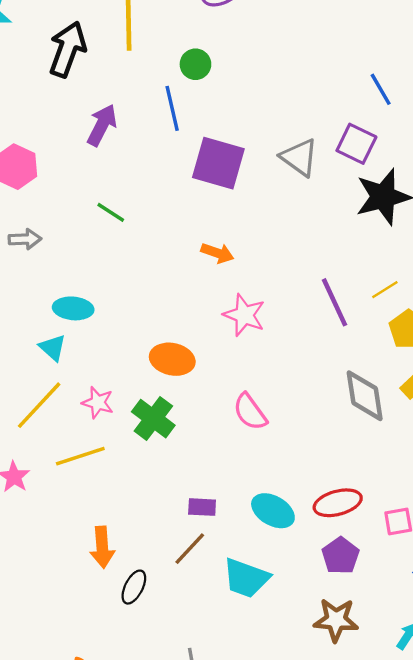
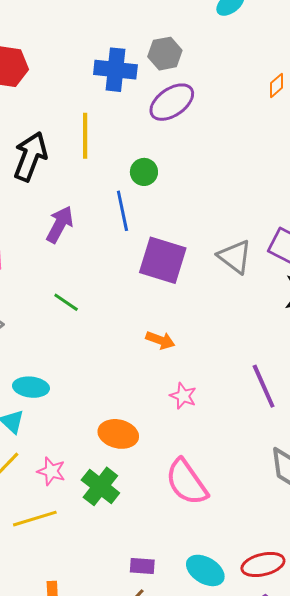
pink star: (244, 315) -> (183, 396), size x0.7
pink semicircle: (250, 412) -> (187, 482), size x1.4

